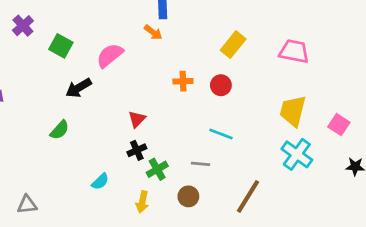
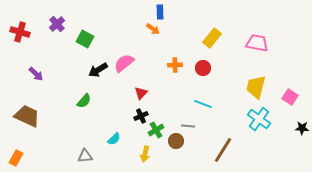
pink semicircle: (110, 55) -> (124, 63), moved
brown circle: (188, 196) -> (176, 141), moved
gray triangle: (27, 205) -> (85, 156), moved

